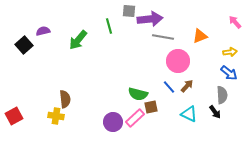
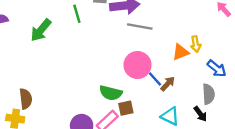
orange triangle: (200, 36) -> (181, 52), moved
yellow arrow: (230, 52) -> (196, 44), moved, turned 88
pink circle: (178, 61) -> (137, 65), moved
blue line: (169, 87) -> (155, 79), moved

